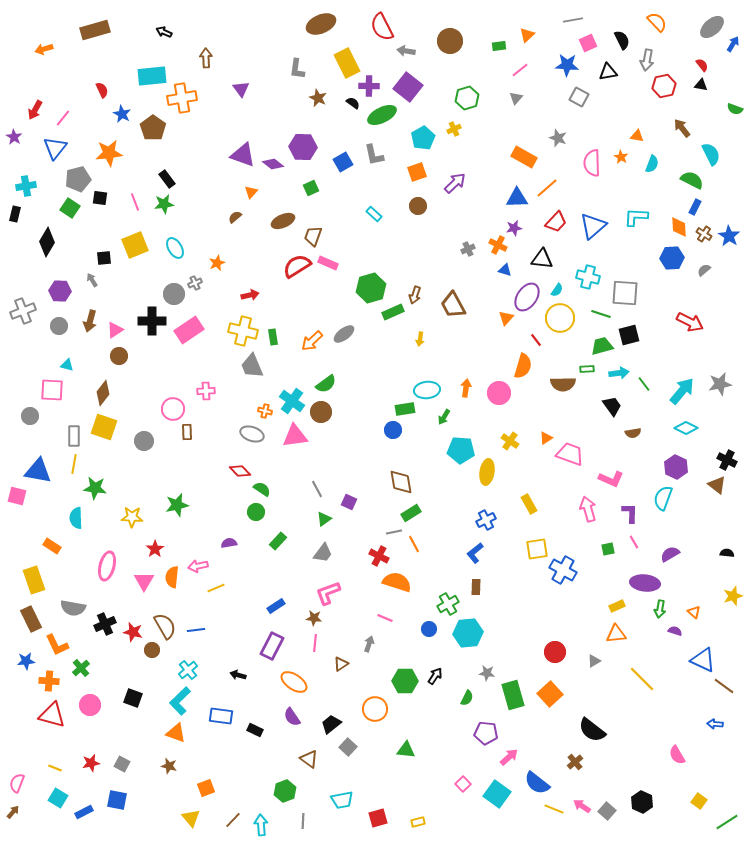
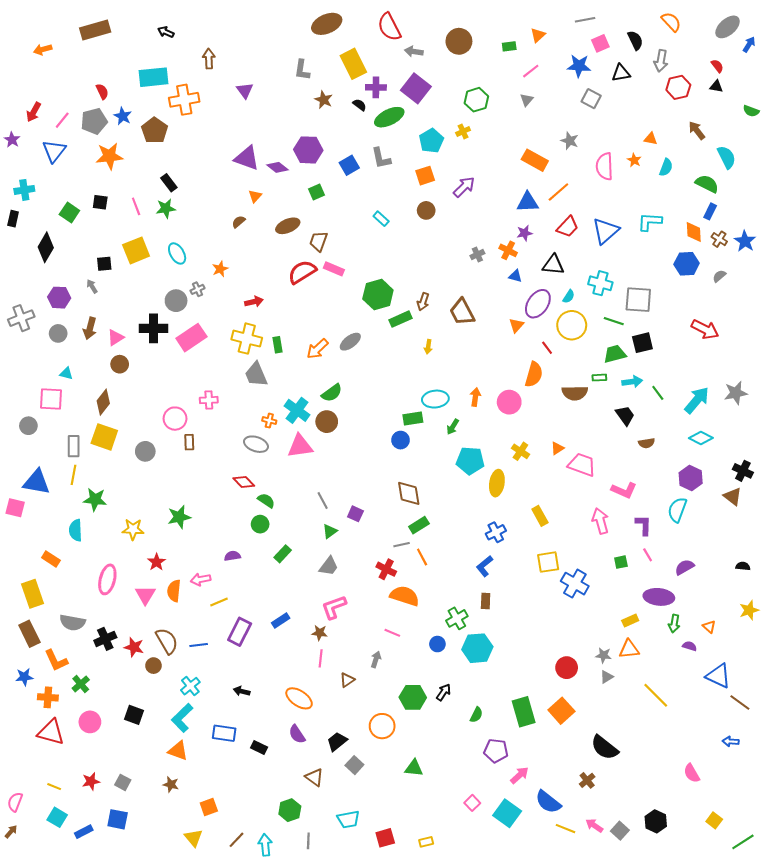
gray pentagon: (78, 179) -> (94, 121), moved
purple rectangle: (272, 646) -> (240, 632), moved
gray star: (487, 673) -> (603, 655), moved

